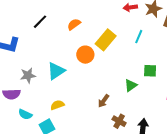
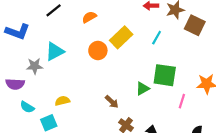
cyan triangle: (56, 71) -> (55, 51), moved
green square: (150, 71) -> (165, 75), size x1.6
brown arrow: (103, 101) -> (112, 102), turned -88

